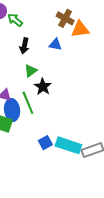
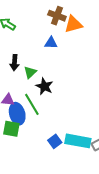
black arrow: (24, 46) -> (14, 63), moved

